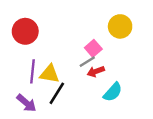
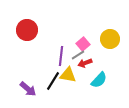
yellow circle: (120, 26) -> (110, 39), moved
purple line: (33, 71) -> (61, 56), moved
yellow triangle: (50, 74) -> (68, 75), moved

